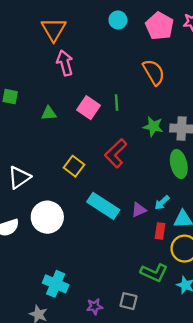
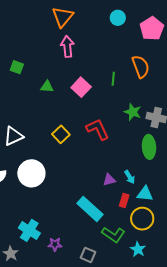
green line: (117, 103) -> (113, 79), moved
red L-shape: (116, 153) -> (98, 129), turned 100
cyan arrow: (162, 203) -> (130, 177), turned -88
cyan rectangle: (103, 206) -> (90, 209), moved
purple star: (95, 306) -> (55, 244), moved

